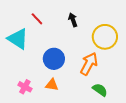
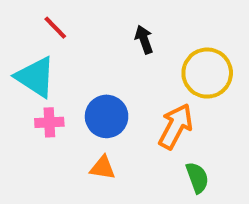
red line: (37, 19) -> (55, 28), moved
pink cross: (25, 87) -> (49, 122), moved, turned -32
green semicircle: (100, 90) -> (197, 178), turned 35

